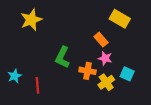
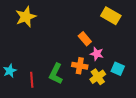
orange rectangle: (101, 40) -> (85, 39), moved
green L-shape: (62, 57) -> (56, 74), moved

